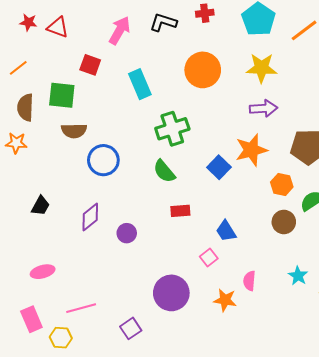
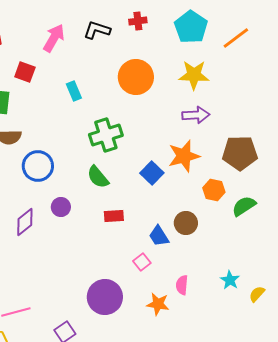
cyan rectangle: (140, 84) -> (74, 91), size x0.7
brown circle: (284, 222) -> (186, 223), moved
purple circle: (127, 233) -> (61, 207), moved

